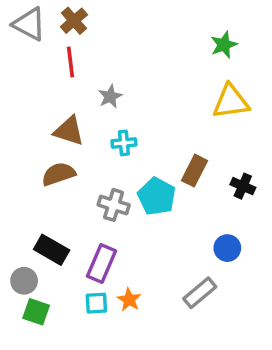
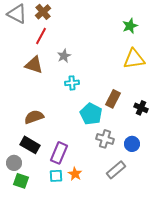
red line: (71, 62) -> (41, 36), turned 36
brown triangle: (69, 131) -> (34, 65), moved
brown semicircle: (58, 174) -> (34, 117), moved
gray cross: (114, 205) -> (105, 139), moved

